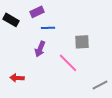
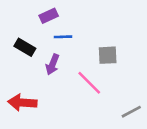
black rectangle: (11, 20) -> (25, 47), moved
red arrow: (17, 78) -> (22, 102), size x1.5

